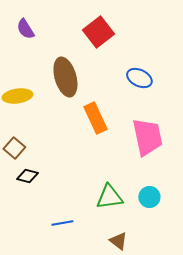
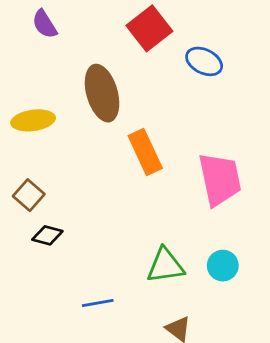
blue ellipse: (139, 78) -> (204, 61), moved

